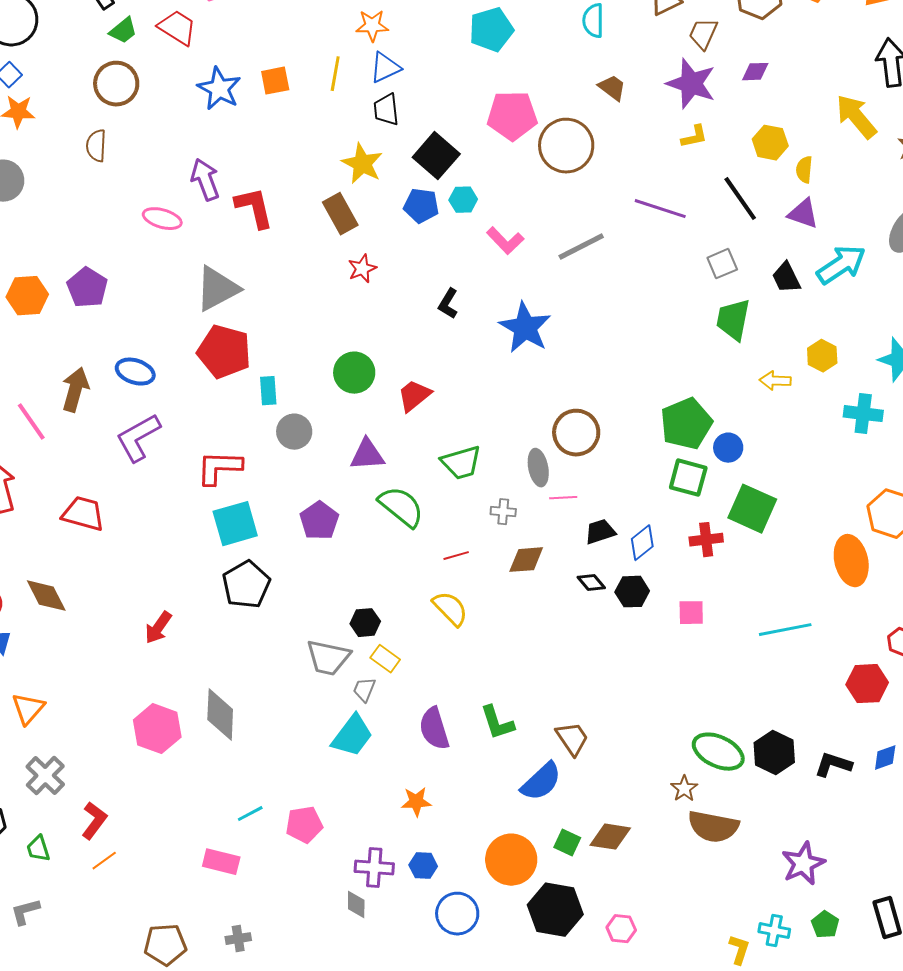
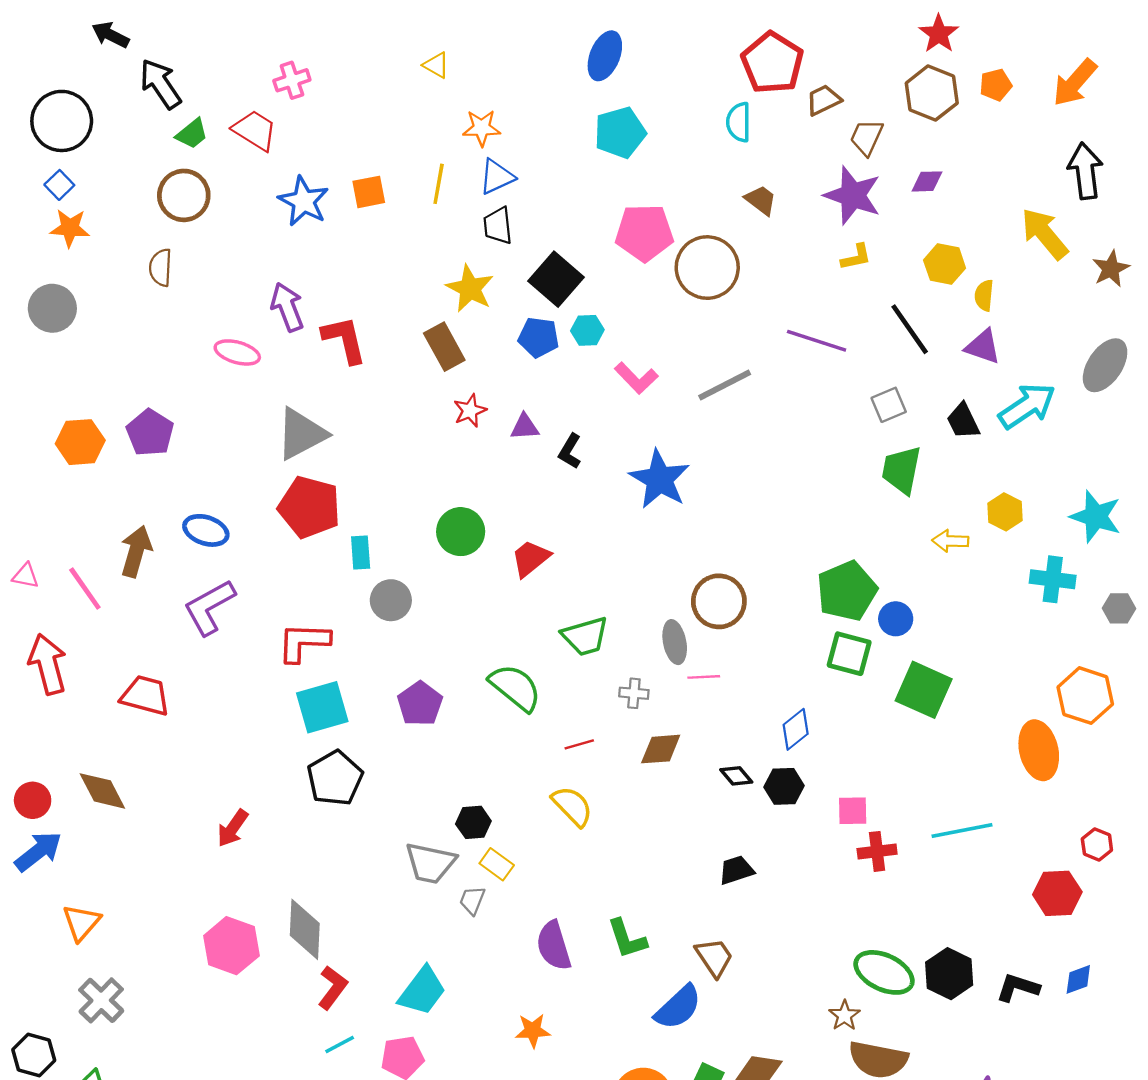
purple triangle: (367, 455) -> (525, 427), moved, size x0.7
black trapezoid: (600, 532) -> (736, 870), moved
red cross: (706, 540) -> (877, 851), moved
cyan trapezoid: (352, 736) -> (422, 991), moved
red L-shape: (94, 821) -> (333, 988), moved

